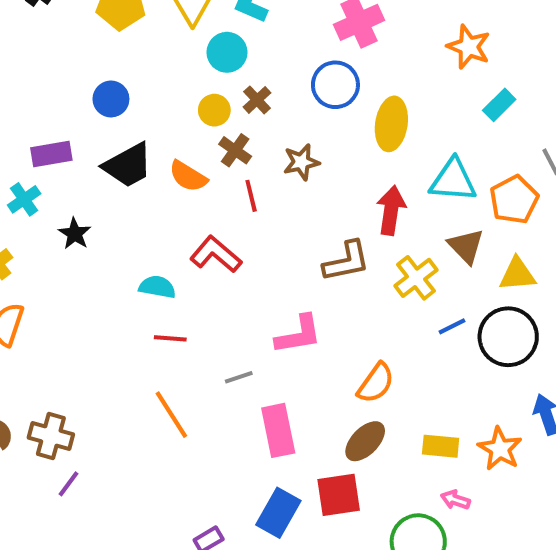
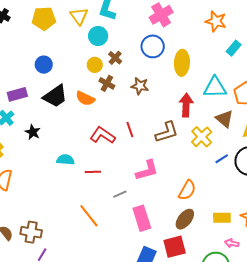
brown star: (301, 162) -> (140, 86), turned 30
red line: (251, 196) -> (130, 130), moved
cyan semicircle: (157, 287) -> (65, 160), moved
red line: (170, 338) -> (93, 172), moved

